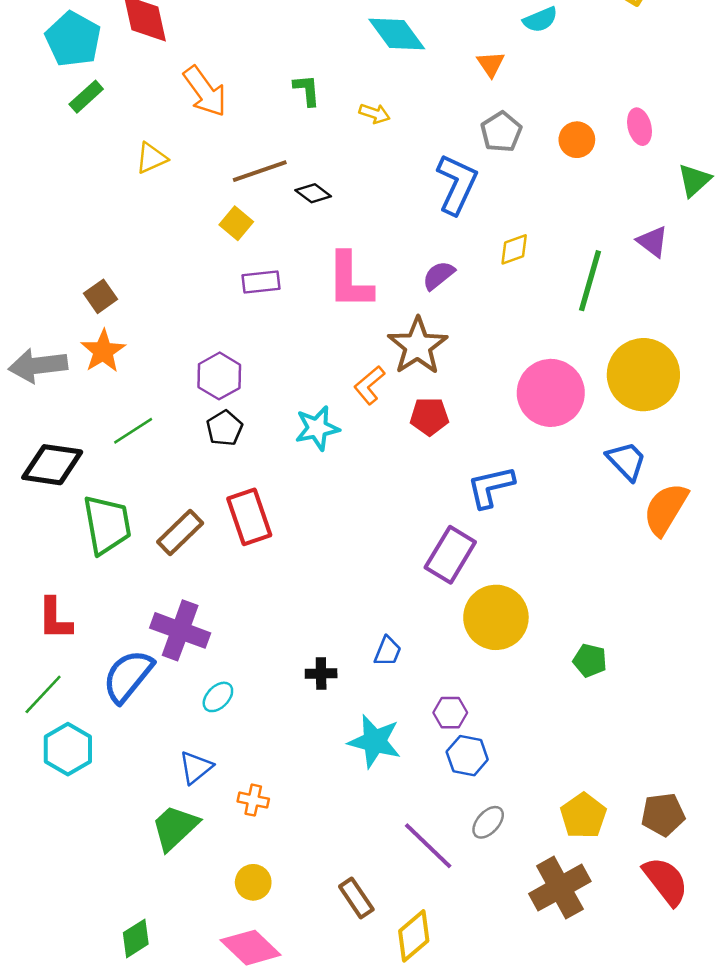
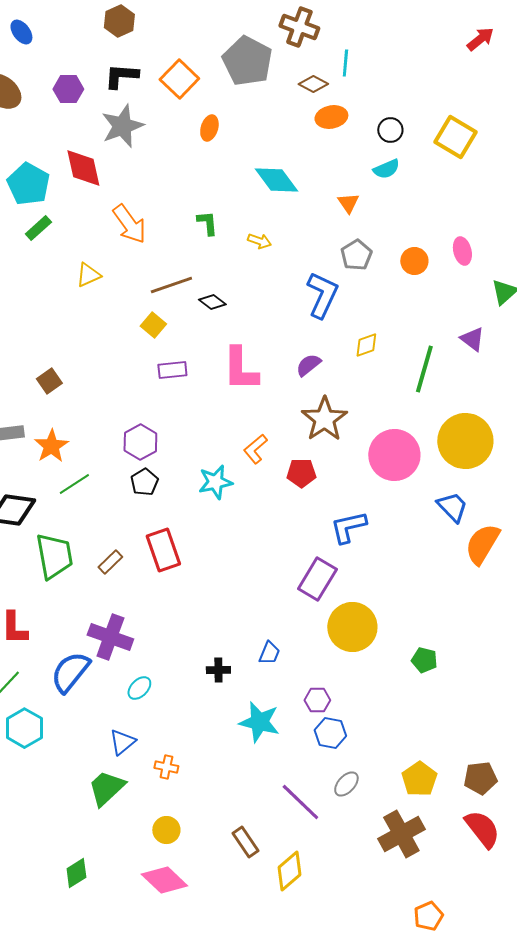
brown star: (418, 346) -> (324, 419), moved
orange star: (103, 351) -> (51, 446), moved
brown rectangle: (180, 533) -> (110, 562), size x0.7

